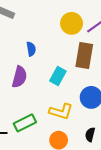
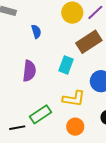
blue semicircle: (31, 49) -> (36, 32), moved
brown rectangle: (84, 55) -> (89, 42), turned 55

